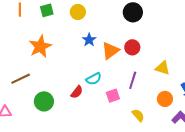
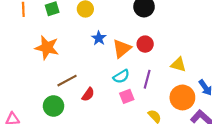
orange star: (40, 46) -> (47, 48), turned -30
brown line: (21, 79) -> (67, 81), moved
cyan semicircle: (94, 79) -> (121, 76), moved
orange circle: (165, 99) -> (182, 97), size x1.5

